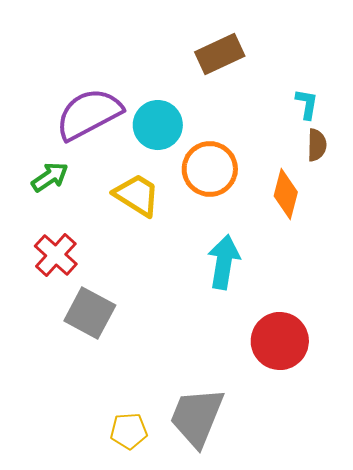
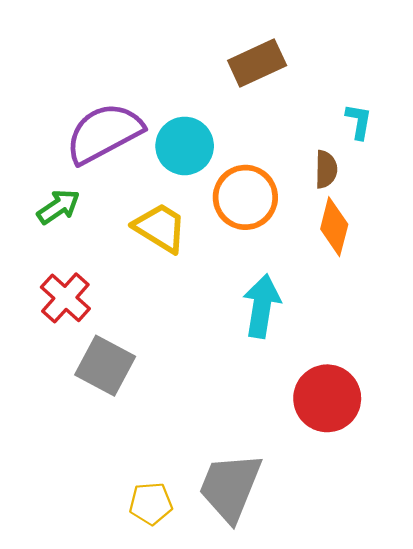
brown semicircle: (317, 145) -> (326, 169), moved

